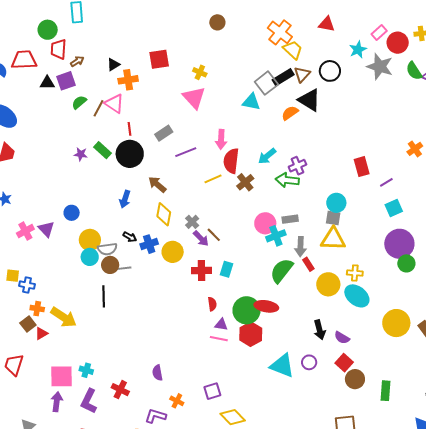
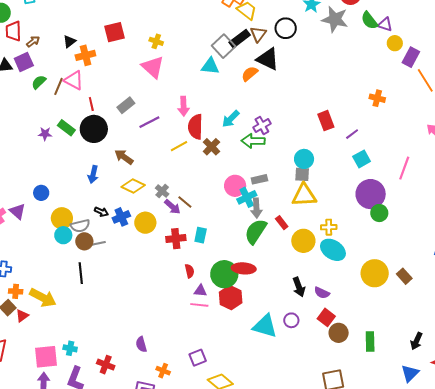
orange cross: (415, 149) -> (377, 98), turned -35
yellow diamond: (164, 214) -> (133, 186), turned -70
gray arrow: (300, 247) -> (256, 208), moved

